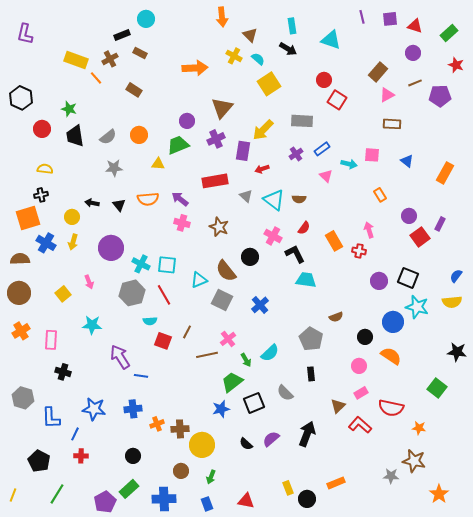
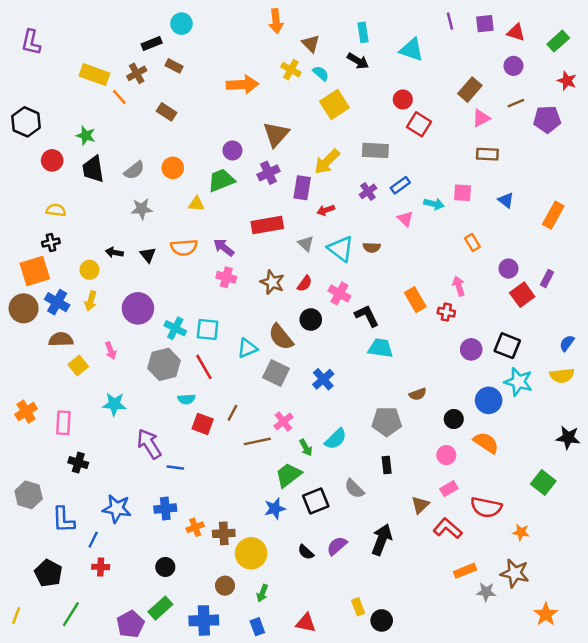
red semicircle: (304, 228) -> (305, 283), moved
brown semicircle: (20, 259) -> (61, 339), moved
brown circle: (19, 293) -> (24, 308), moved
gray pentagon: (311, 339) -> (387, 422), turned -30
orange rectangle: (336, 483) -> (465, 571), moved

